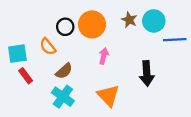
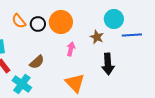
brown star: (129, 20) -> (97, 37), moved
orange semicircle: (48, 47) -> (19, 21), moved
cyan cross: (63, 97) -> (22, 84), moved

